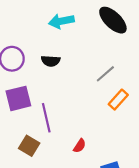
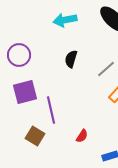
black semicircle: (51, 61) -> (71, 59), moved, turned 102

